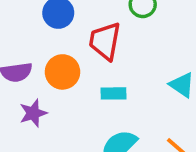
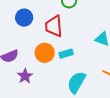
orange circle: (62, 72) -> (45, 53), moved

